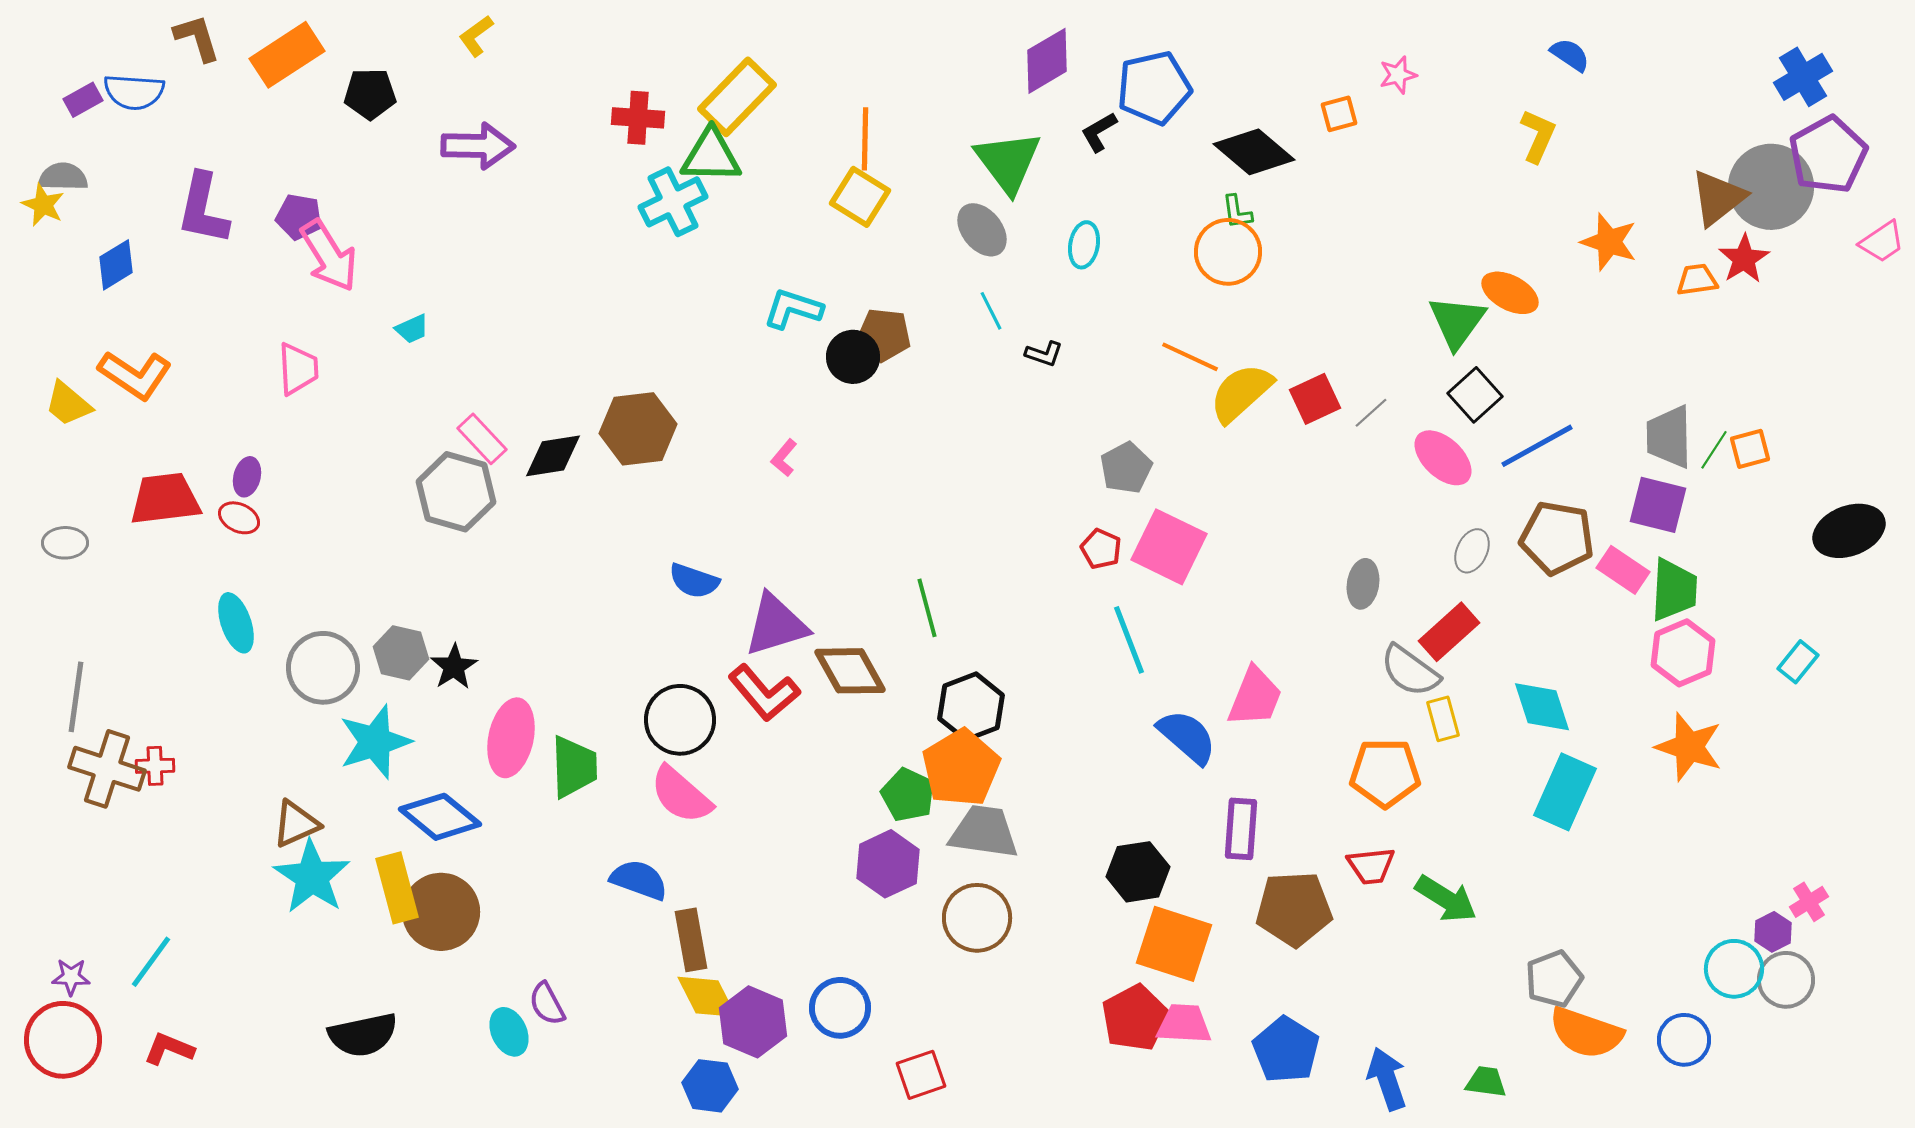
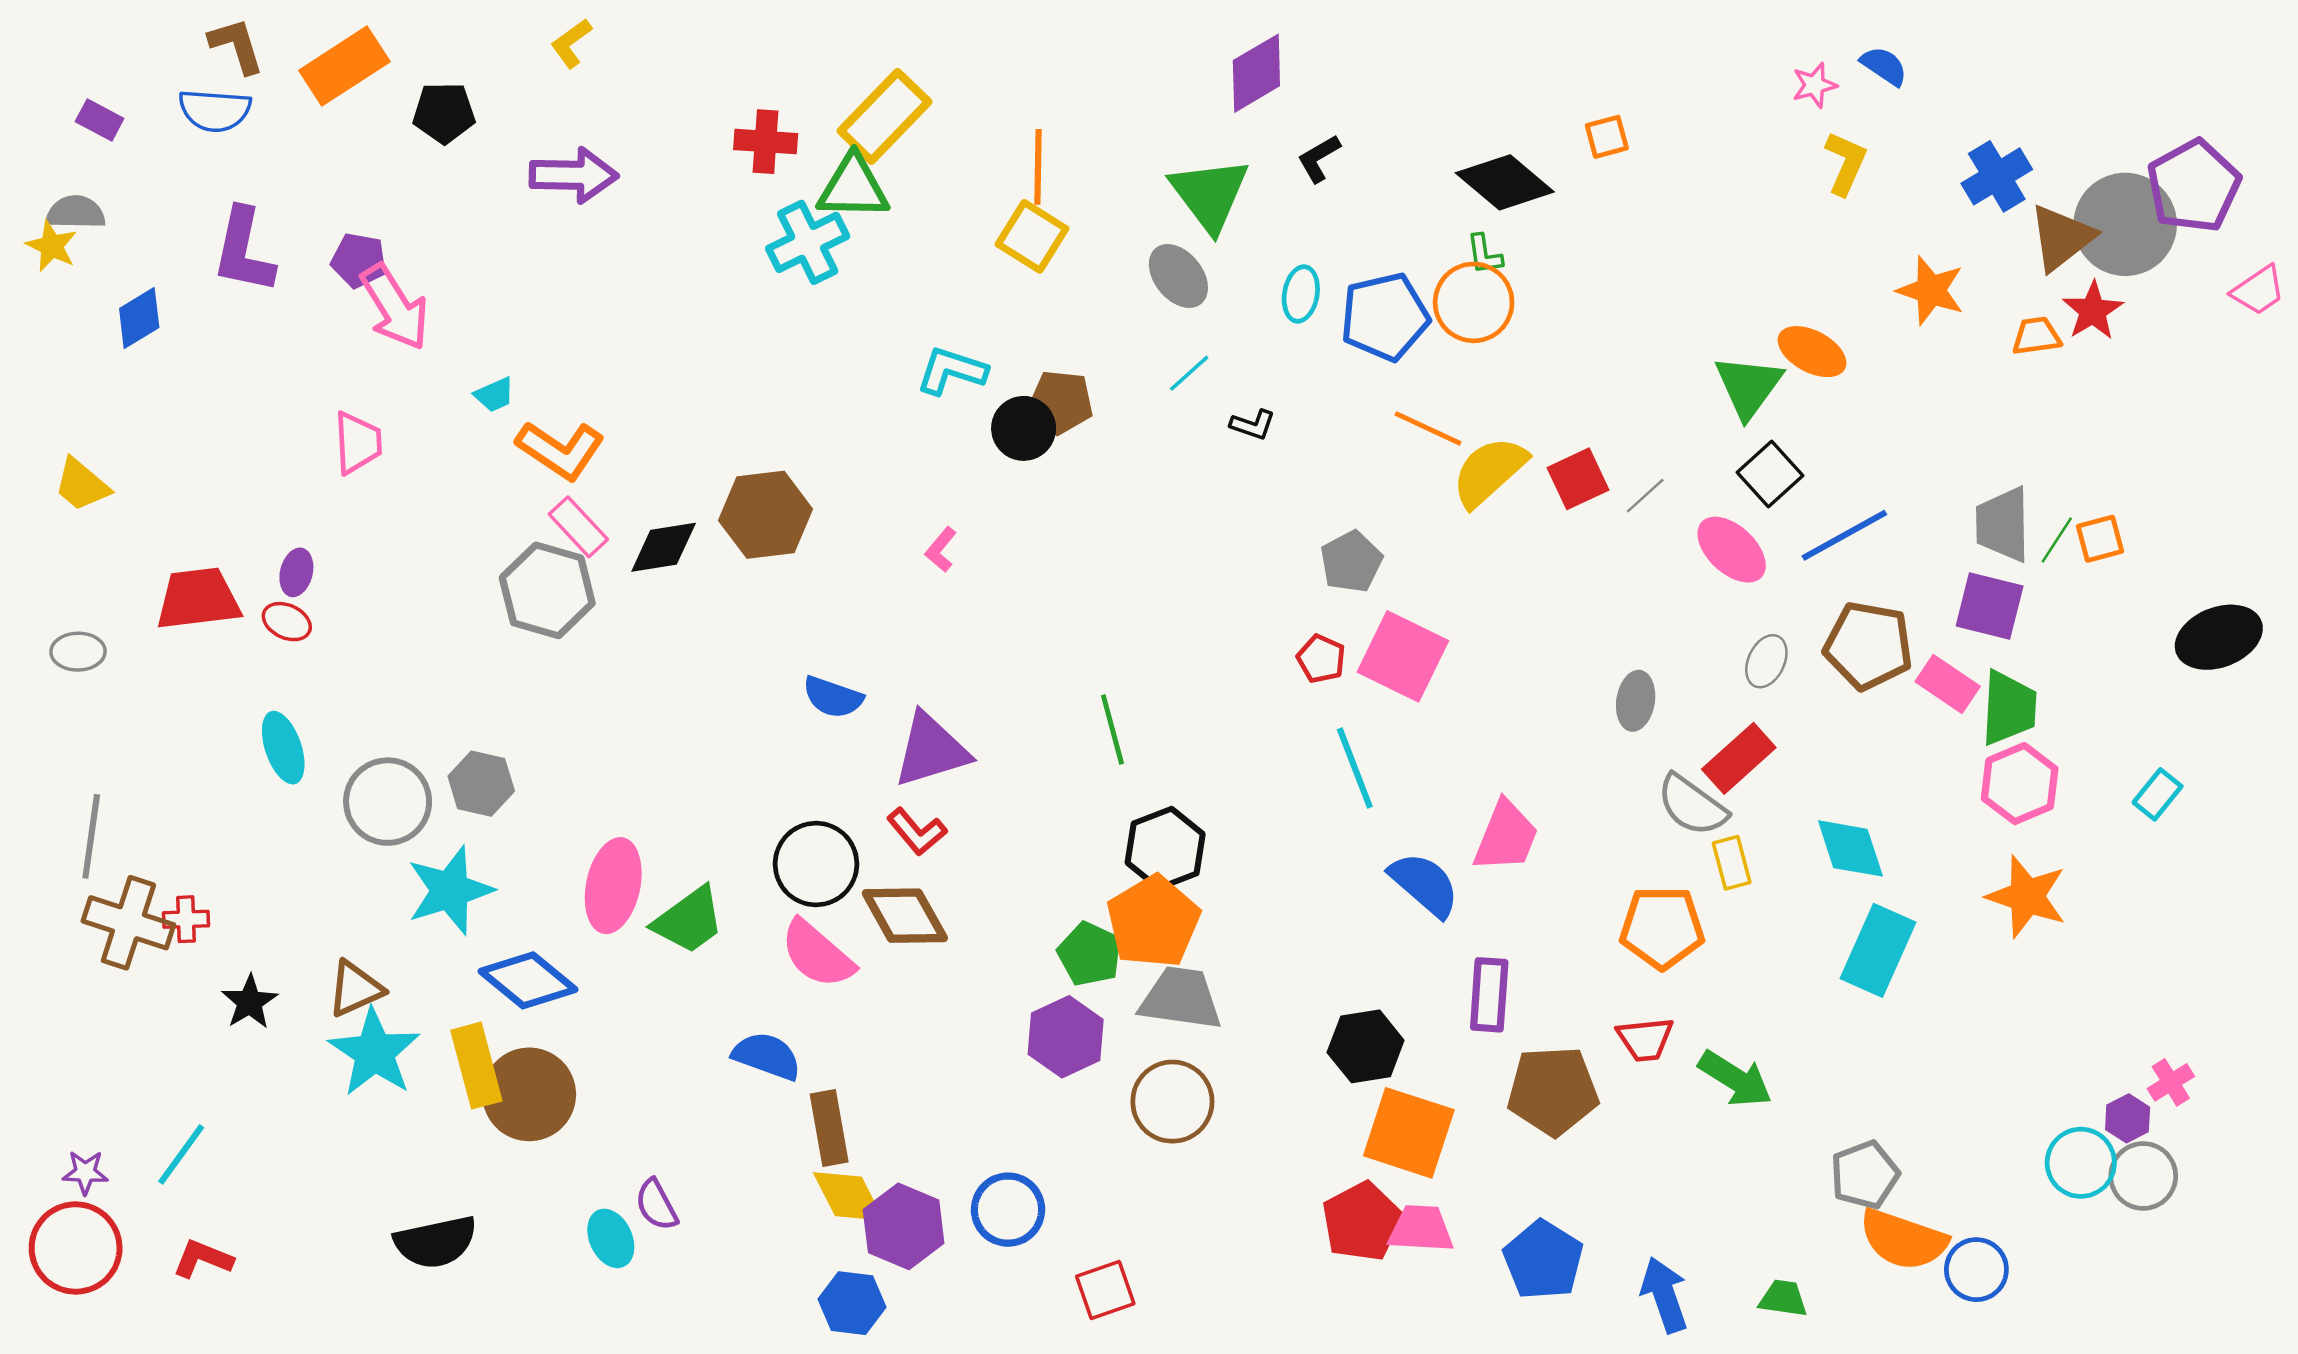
pink star: (1398, 75) -> (1814, 85), moved
blue cross: (1803, 77) -> (1997, 176), moved
blue pentagon: (1154, 88) -> (1385, 317), moved
blue semicircle: (134, 92) -> (215, 110), moved
purple rectangle: (83, 100) -> (100, 120), turned 57
cyan line: (991, 311) -> (1189, 373), turned 75
orange L-shape: (135, 375) -> (560, 450), moved
black star: (454, 667) -> (250, 1002), moved
brown diamond: (850, 671) -> (905, 916), moved
red L-shape: (764, 693) -> (917, 832), size x0.7
green trapezoid: (574, 767) -> (689, 920), turned 56
blue circle: (1684, 1040) -> (1976, 1270), moved

